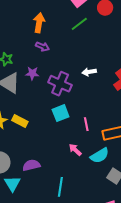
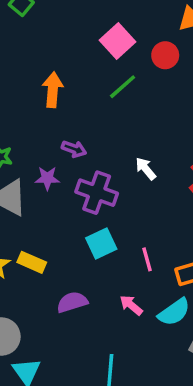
purple arrow: (42, 47) -> (74, 149), moved
white arrow: (89, 72) -> (146, 169), turned 64
purple semicircle: (31, 165) -> (72, 302), moved

